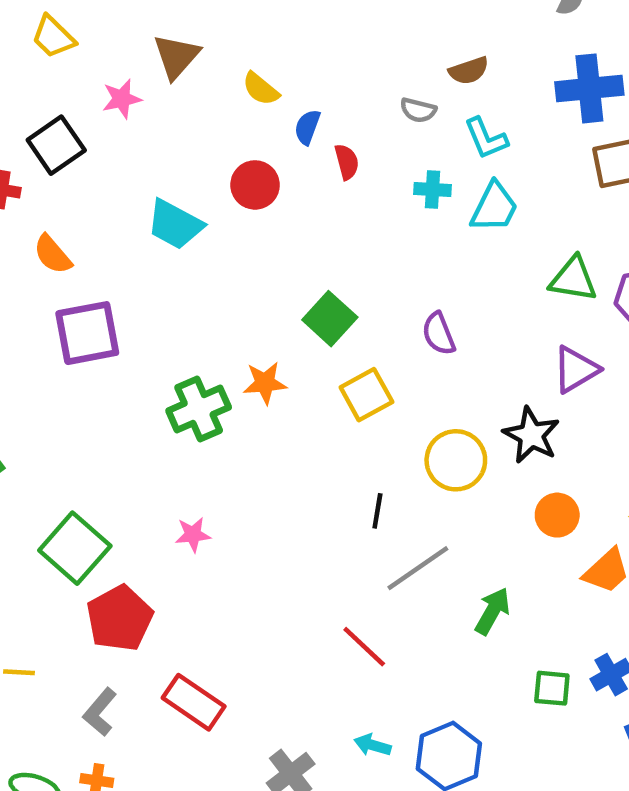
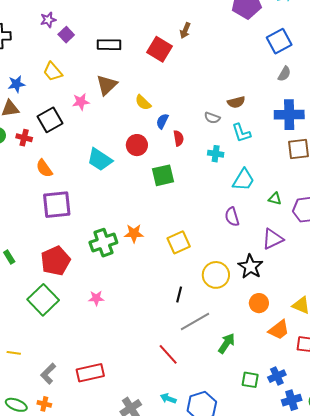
cyan trapezoid: (494, 207) -> (244, 180), moved
green triangle: (573, 279) -> (275, 199), size x0.6
green square: (330, 319) -> (163, 175), moved, turned 30
purple semicircle: (439, 334) -> (232, 217), moved
red pentagon: (120, 618) -> (56, 261), moved
red rectangle: (194, 702) -> (90, 373), turned -52

